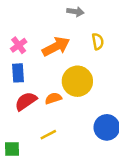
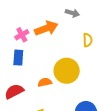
orange arrow: (56, 47) -> (46, 28), moved
red semicircle: (26, 101) -> (14, 91), moved

